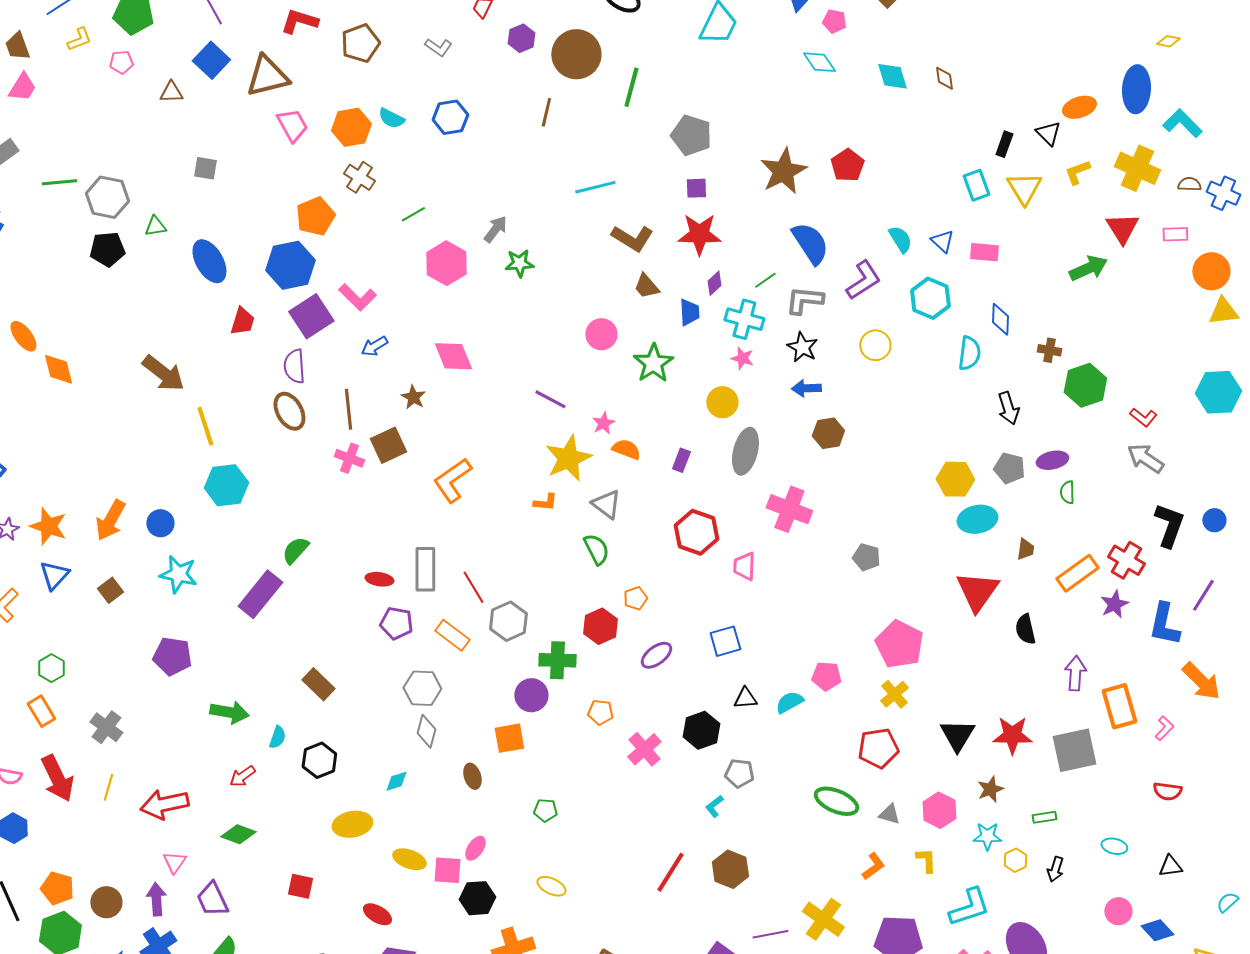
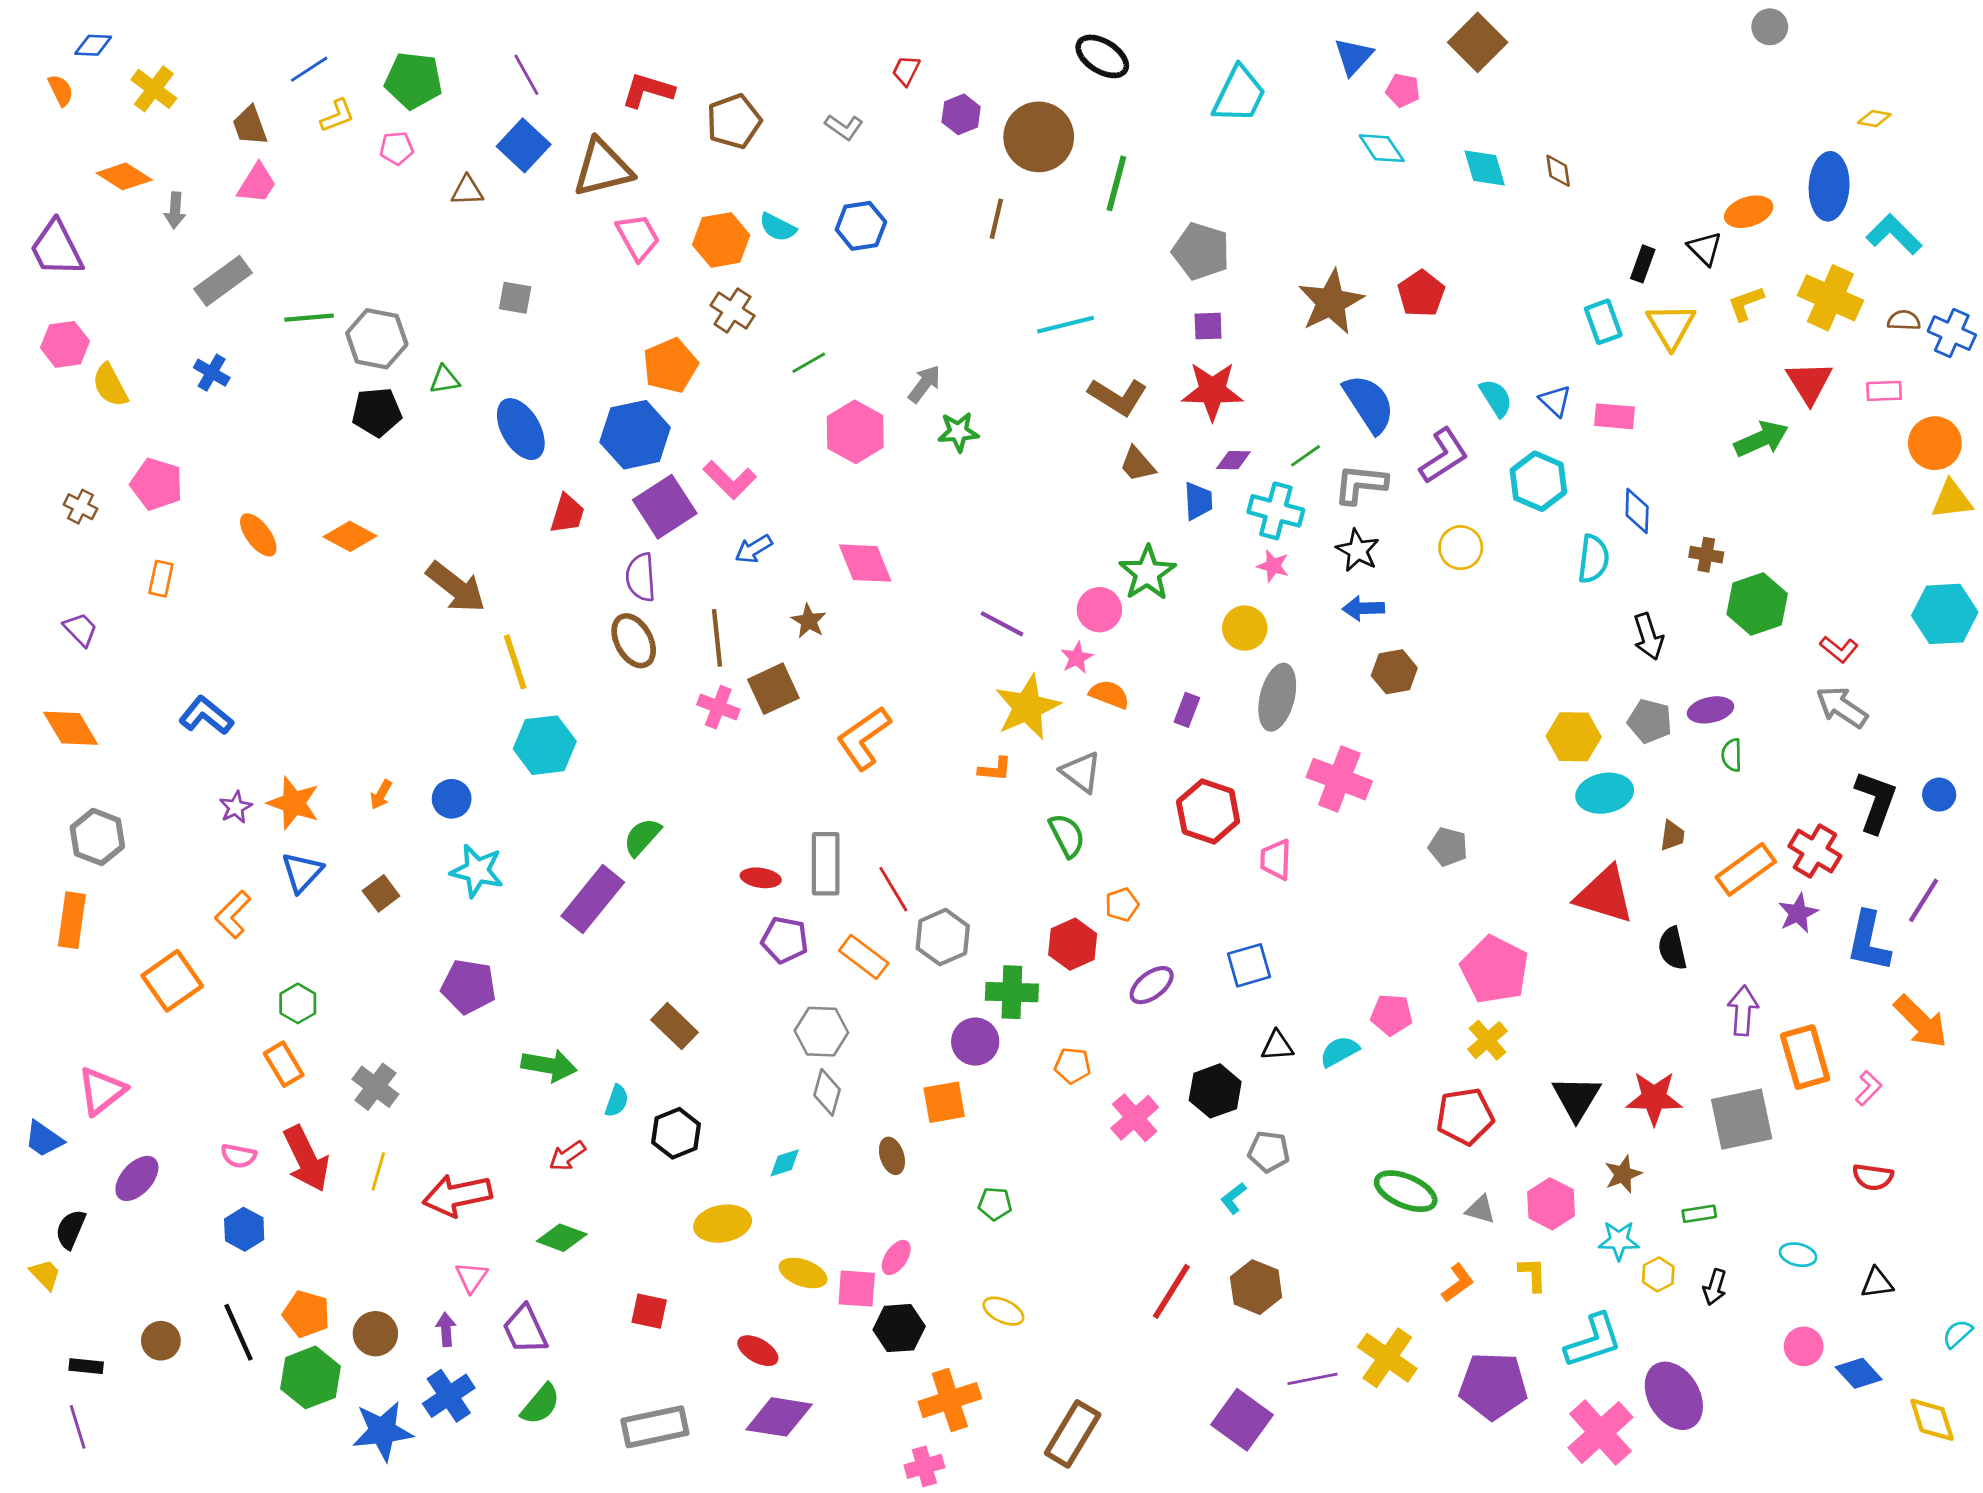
purple diamond: (714, 283) -> (1233, 460), turned 45
pink circle: (601, 334) -> (1099, 610), moved
orange diamond: (58, 369) -> (350, 536), moved, turned -48
orange arrow: (110, 520) -> (381, 795), size x0.5
red triangle: (977, 591) -> (1605, 895), turned -48
purple arrow: (156, 899) -> (446, 1329), size x0.7

